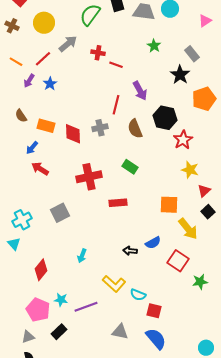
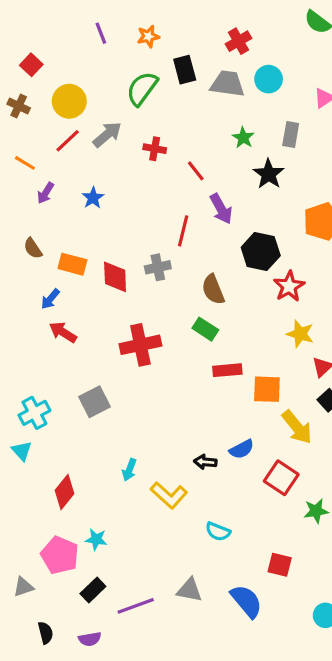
gray rectangle: (192, 54) -> (291, 134), moved, turned 49
red line: (43, 59) -> (68, 141), moved
red line: (116, 65) -> (196, 171), moved, turned 32
black star: (180, 75) -> (269, 174), moved
blue star: (50, 84) -> (93, 198), moved
brown semicircle: (135, 129) -> (213, 289), moved
red rectangle: (118, 203) -> (227, 370), moved
yellow L-shape: (114, 284) -> (169, 495), moved
purple line: (86, 307) -> (136, 606), moved
red square: (154, 311) -> (280, 565), moved
gray triangle: (28, 337) -> (23, 587), moved

